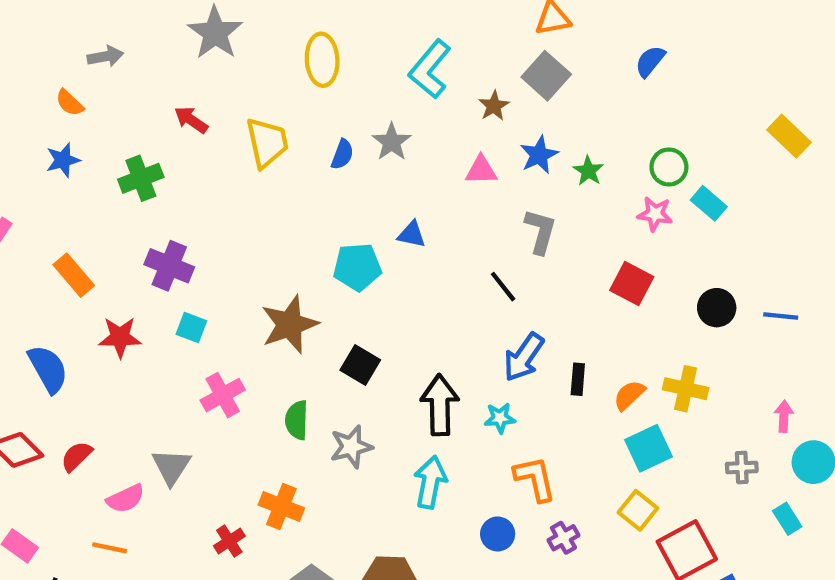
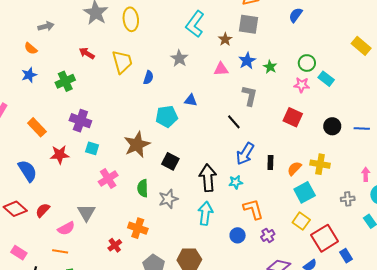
yellow ellipse: (322, 60) -> (131, 19), moved
gray square: (546, 76) -> (248, 24), turned -30
blue semicircle: (342, 154) -> (148, 78), moved

